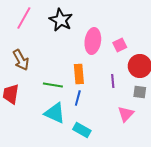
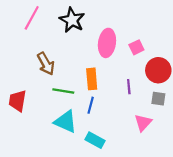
brown arrow: (21, 60) -> (46, 64), moved

